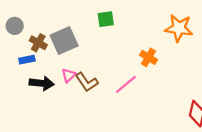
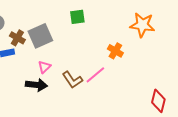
brown L-shape: (87, 82) -> (72, 80), moved
black arrow: (42, 83) -> (36, 85), moved

